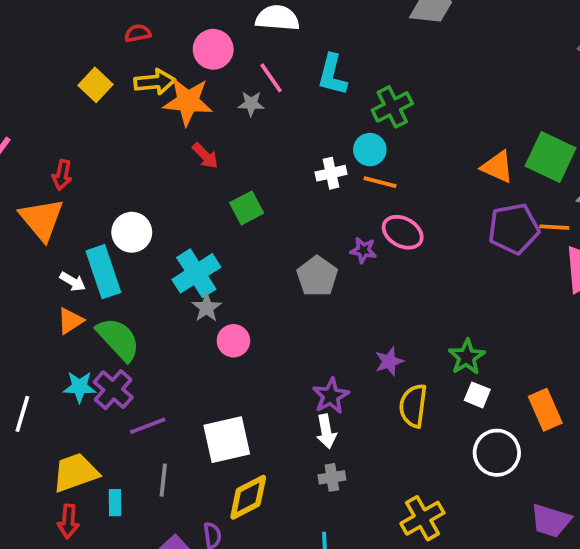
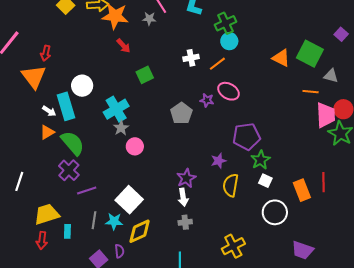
cyan circle: (370, 150) -> (229, 41), moved
orange line: (380, 182) -> (217, 64), turned -54
purple pentagon: (514, 229) -> (246, 136), moved
cyan star: (80, 387) -> (114, 221), moved
white square: (227, 440) -> (129, 200), turned -36

